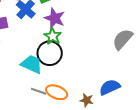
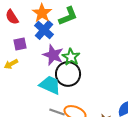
purple star: (55, 18) -> (53, 55), moved

